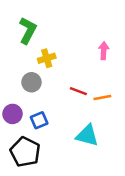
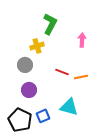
green L-shape: (28, 30) -> (50, 24), moved
purple circle: (12, 114) -> (29, 90), moved
blue square: (39, 120) -> (43, 116), moved

